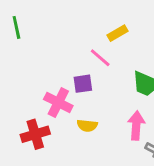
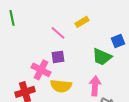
pink line: (100, 58) -> (58, 33), moved
yellow semicircle: (87, 126) -> (61, 86), size x1.5

